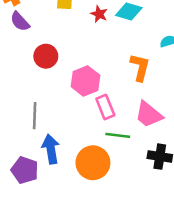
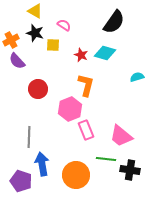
orange L-shape: (140, 67) -> (86, 85), moved
green line: (118, 135) -> (106, 159), moved

